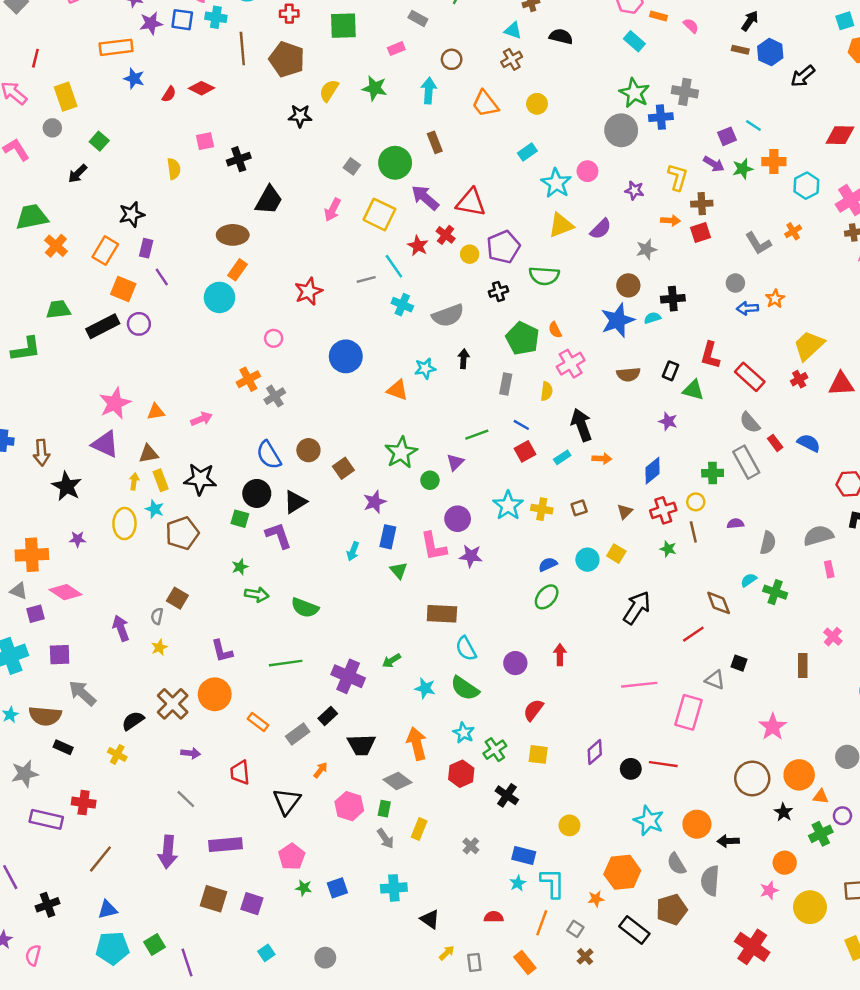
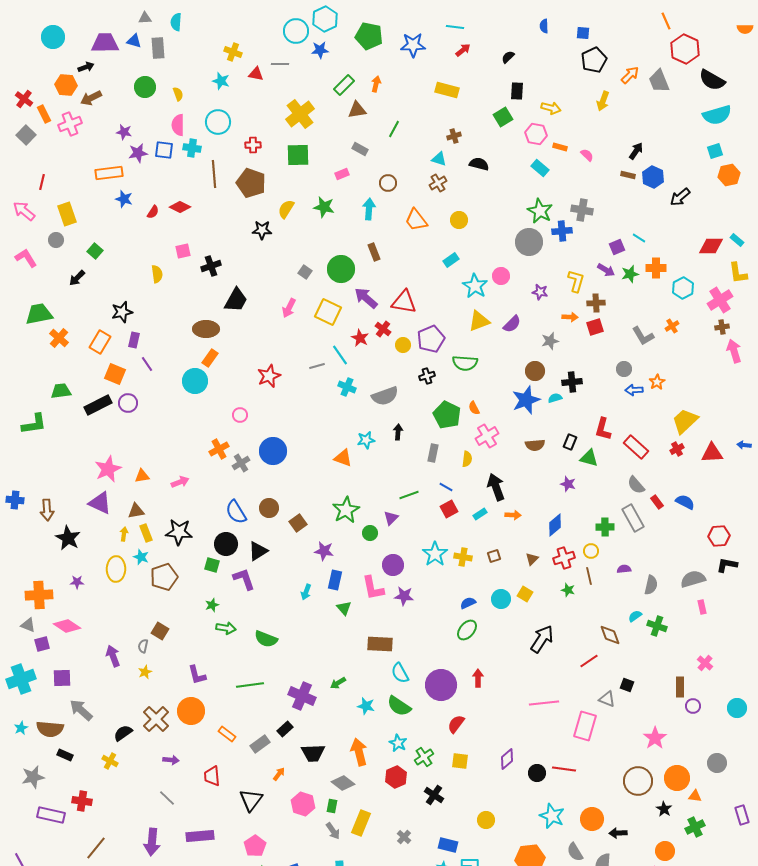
blue circle: (346, 356) -> (273, 451), moved
purple star: (375, 502) -> (324, 551), turned 30
purple circle: (515, 663) -> (441, 685), size x1.6
purple circle: (842, 816) -> (693, 706), moved
yellow rectangle: (419, 829) -> (361, 823), size x1.4

